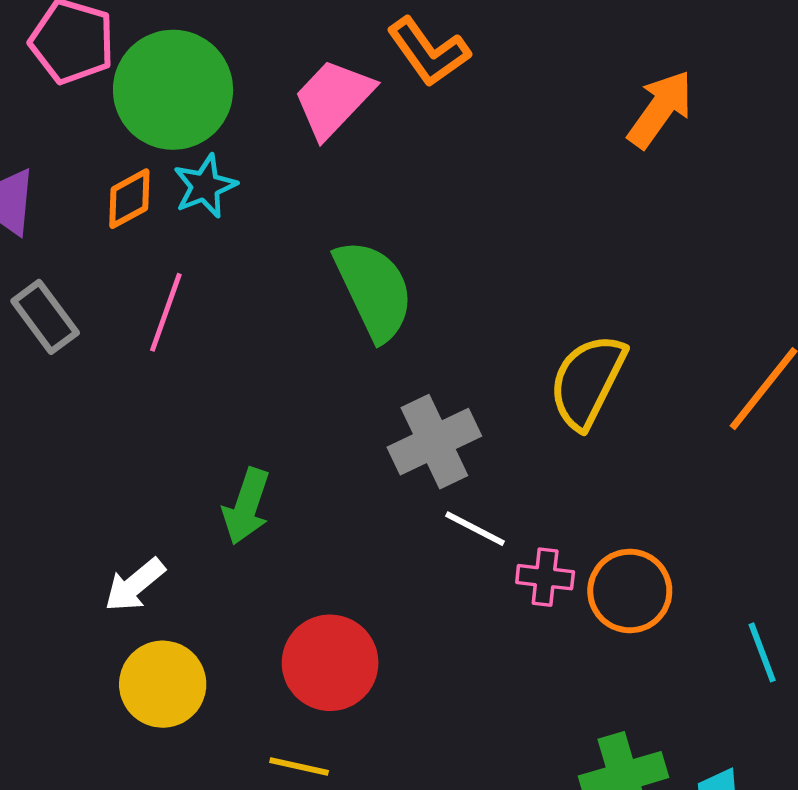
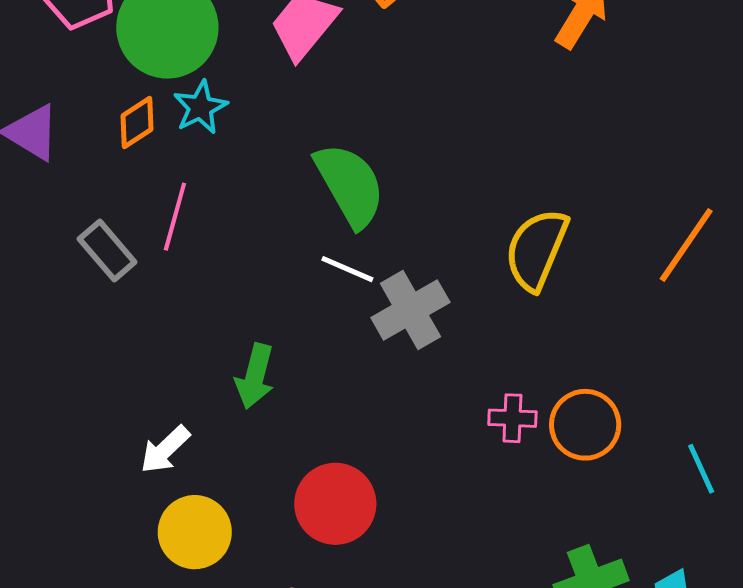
gray rectangle: (45, 317) -> (107, 251), moved
white line: (475, 529) -> (347, 269), moved

